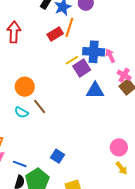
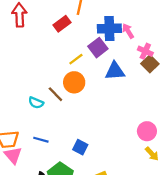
red rectangle: (55, 34) -> (62, 24), moved
yellow line: (72, 60) -> (76, 59), moved
orange circle: (25, 87) -> (74, 82), moved
blue line: (20, 164) -> (41, 140), moved

